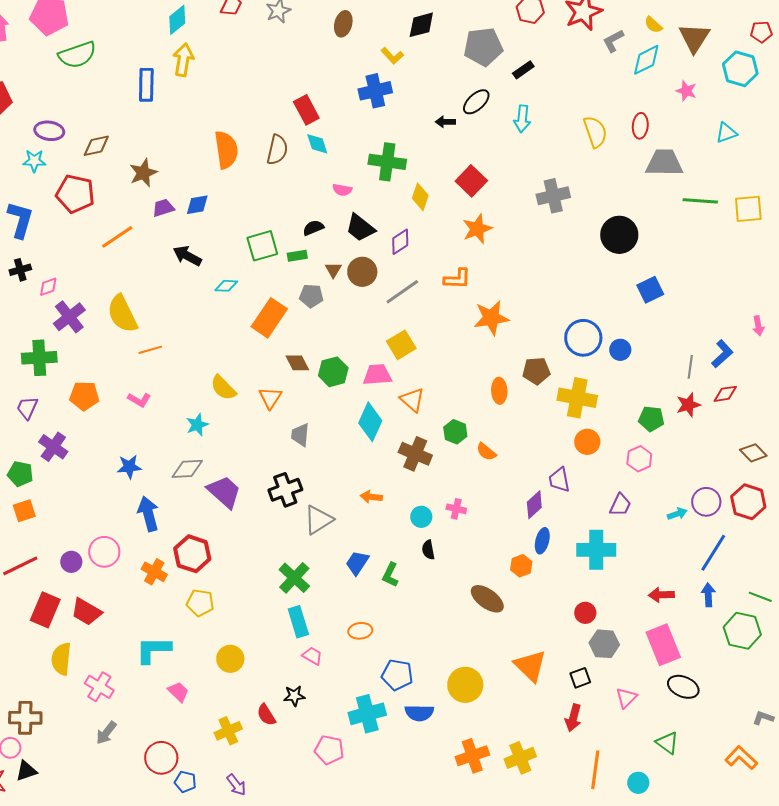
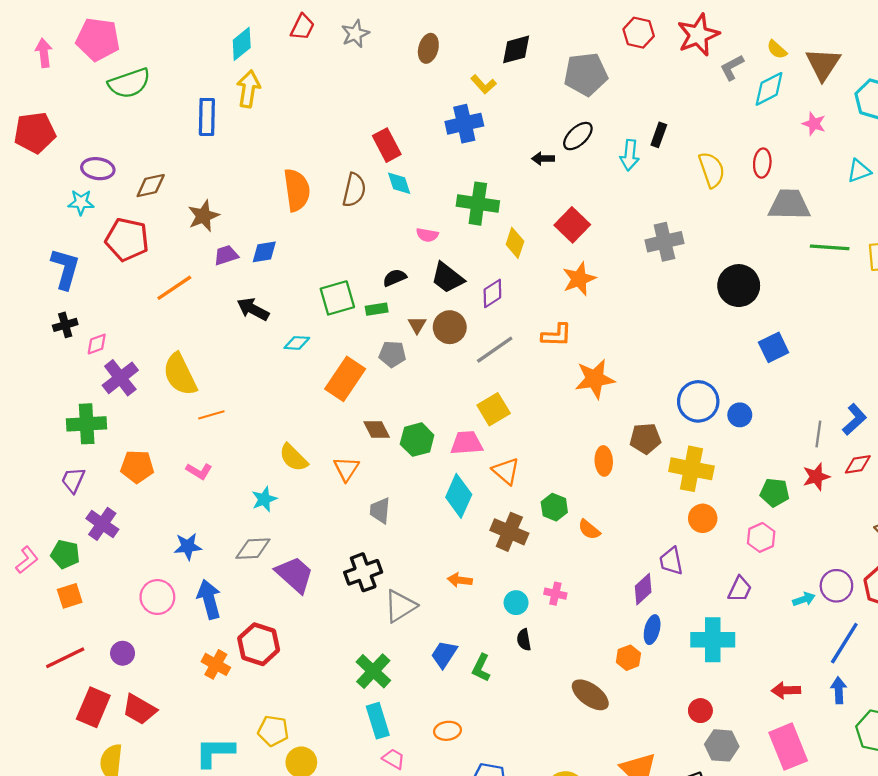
black rectangle: (523, 70) -> (659, 135), moved, turned -35
pink circle: (104, 552) -> (157, 597), moved
yellow pentagon: (200, 603) -> (273, 731), moved

